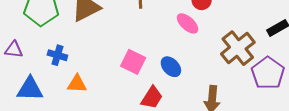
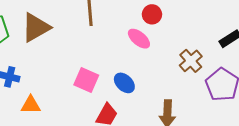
brown cross: (238, 48) -> (191, 61), size x0.7

